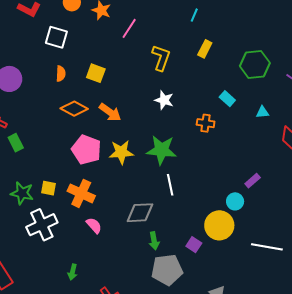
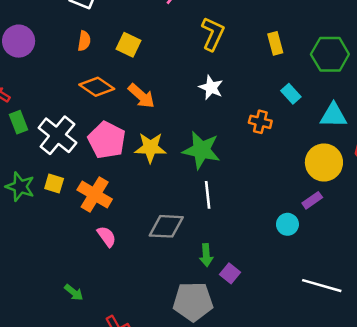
yellow rectangle: (205, 49) -> (275, 43), moved, turned -48
cyan triangle: (262, 112) -> (333, 115), size x1.6
white cross: (42, 225) -> (57, 135), moved, turned -32
yellow circle: (219, 225) -> (324, 163), moved
green arrow: (154, 241) -> (206, 255), moved
green arrow: (73, 272) -> (74, 292), turned -70

